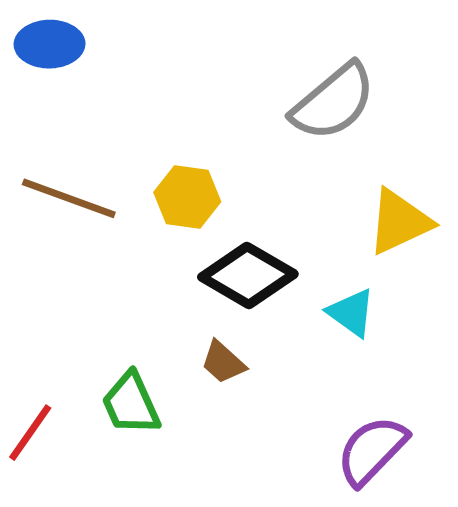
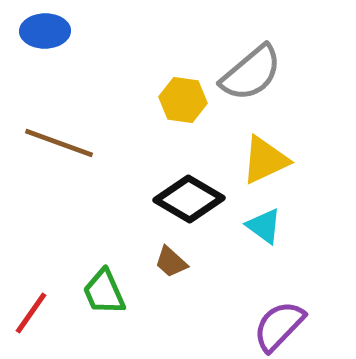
yellow hexagon: (187, 197) -> (183, 100), moved
yellow triangle: (399, 222) -> (265, 160), moved

